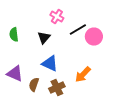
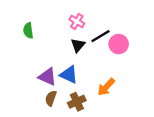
green semicircle: (14, 34) -> (28, 30), moved
black triangle: (44, 38) -> (78, 45), moved
purple triangle: (15, 74) -> (47, 77), moved

